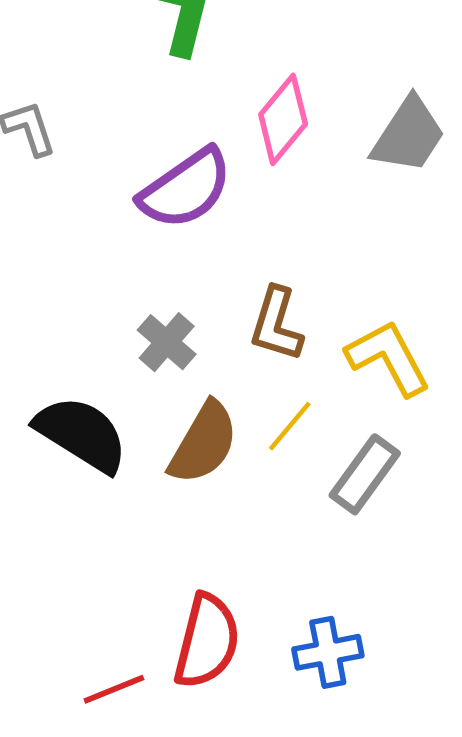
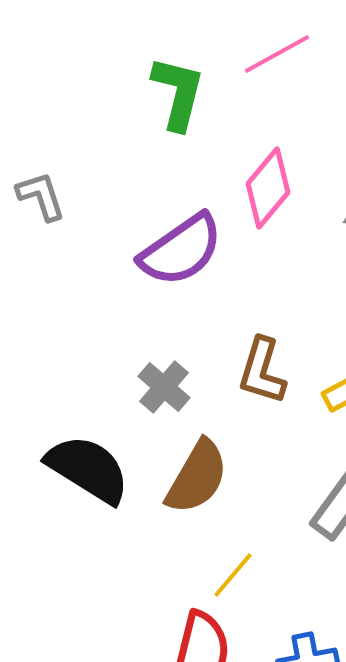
yellow line: (290, 426) -> (233, 575), moved

